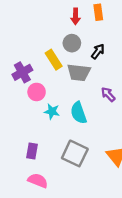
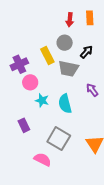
purple rectangle: (32, 151) -> (24, 125), moved, turned -40
pink semicircle: (38, 181) -> (43, 159), moved

